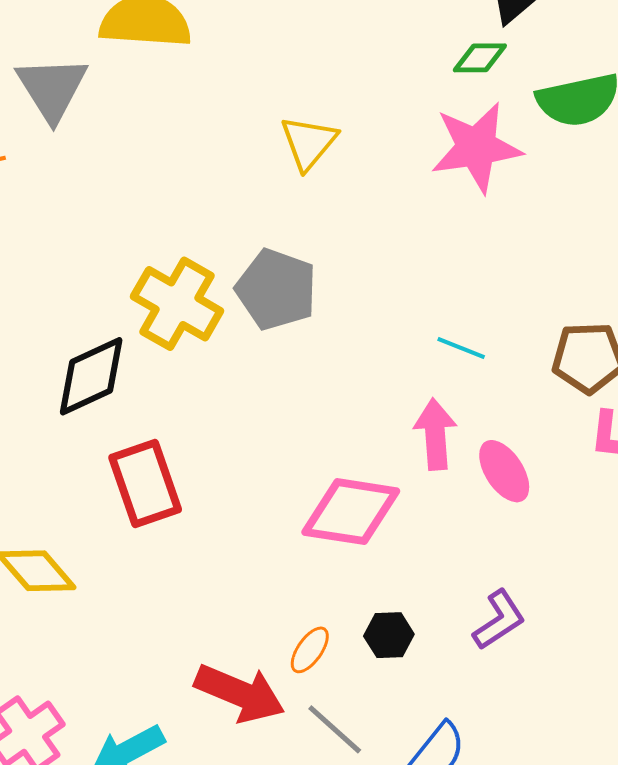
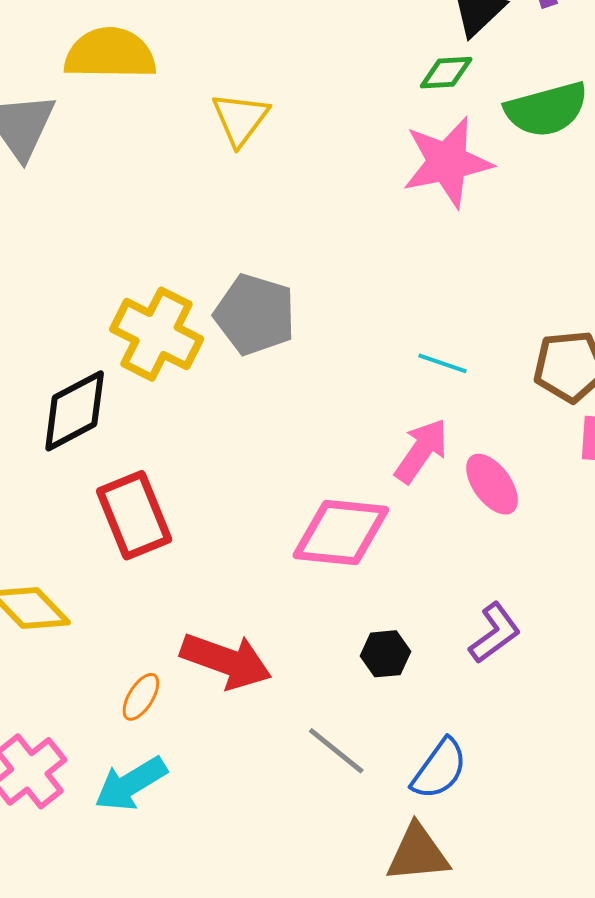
yellow triangle: (309, 143) -> (240, 119), moved
pink arrow: (435, 434) -> (421, 451), turned 42
orange ellipse: (310, 650) -> (141, 697), moved
red arrow: (240, 693) -> (226, 661), moved

